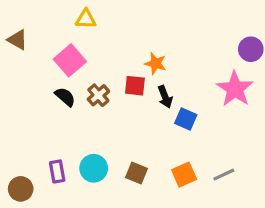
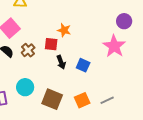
black arrow: (165, 97) -> (61, 62), moved
cyan circle: (94, 168) -> (25, 87), moved
brown square: (136, 173) -> (52, 99), size x1.5

